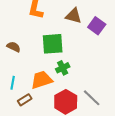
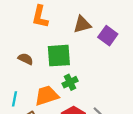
brown triangle: (74, 16) -> (82, 24), turned -30
brown semicircle: (14, 47) -> (26, 59), moved

